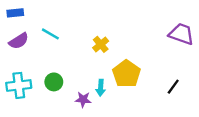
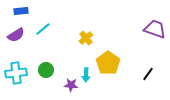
blue rectangle: (15, 13) -> (21, 11), moved
cyan line: (50, 34) -> (43, 29), turned -70

